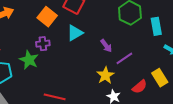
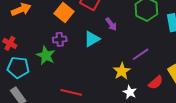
cyan triangle: (75, 33) -> (92, 39), moved
purple arrow: (106, 46) -> (111, 24), moved

